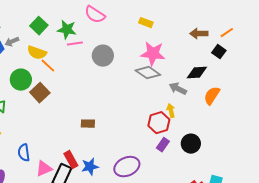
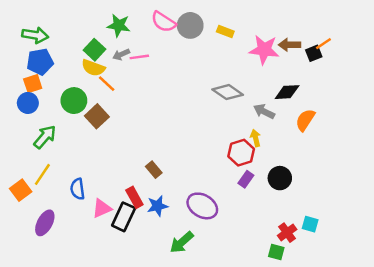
green square: (39, 26) -> (94, 50), moved
green star: (67, 30) -> (119, 25), moved
gray arrow: (12, 42) -> (121, 55), moved
black square: (219, 52) -> (314, 53), moved, turned 32
pink star: (153, 54) -> (264, 50), moved
gray circle: (103, 56) -> (190, 25), moved
brown rectangle: (88, 124) -> (154, 170), moved, turned 48
purple ellipse: (127, 167) -> (202, 206), turned 55

